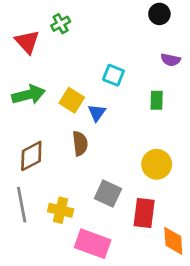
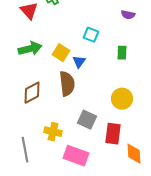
purple semicircle: (171, 60) -> (128, 15), moved
brown semicircle: (80, 143) -> (67, 84), size x1.4
gray line: (22, 205) -> (25, 150), moved

